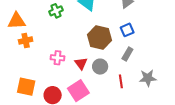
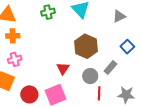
blue square: (127, 30) -> (127, 47), moved, turned -32
pink cross: (58, 58) -> (15, 59), moved, turned -32
gray circle: (100, 67) -> (90, 76), moved

